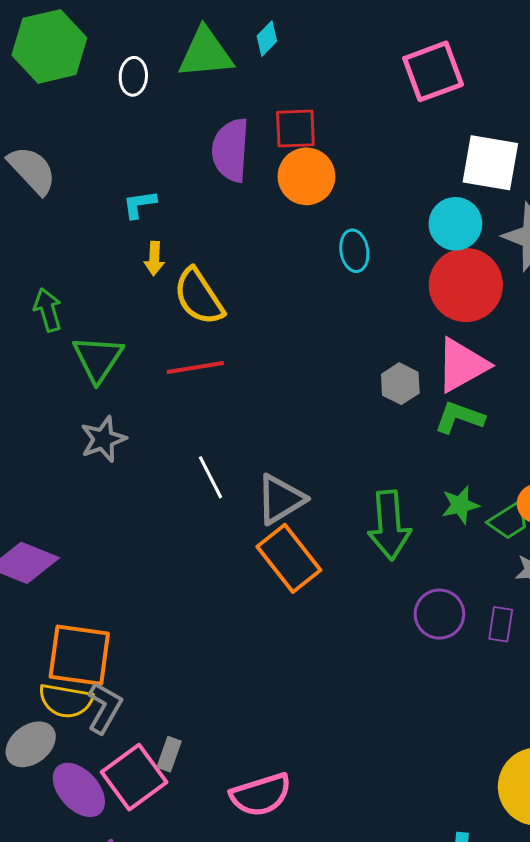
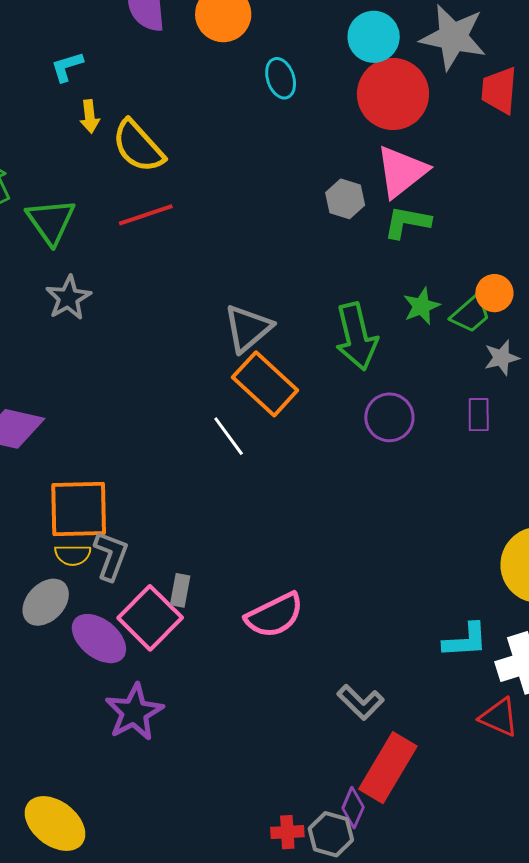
white line: (210, 477) -> (229, 436), moved
purple circle: (439, 614) -> (389, 417), moved
yellow semicircle: (66, 701) -> (73, 555), size x0.7

